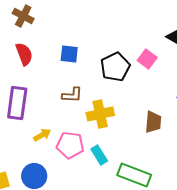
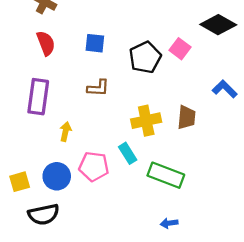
yellow cross: (100, 114) -> (146, 121), moved
yellow arrow: (42, 135) -> (65, 132), turned -48
pink pentagon: (70, 145) -> (94, 166), moved

